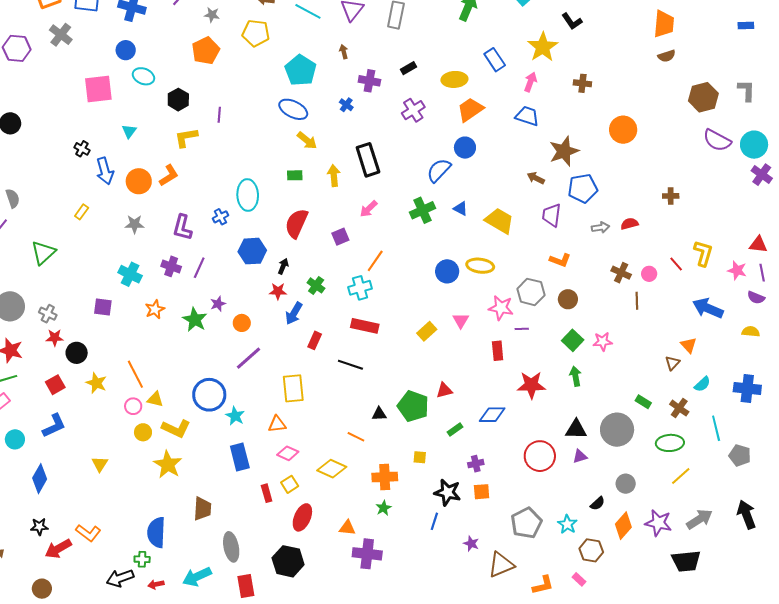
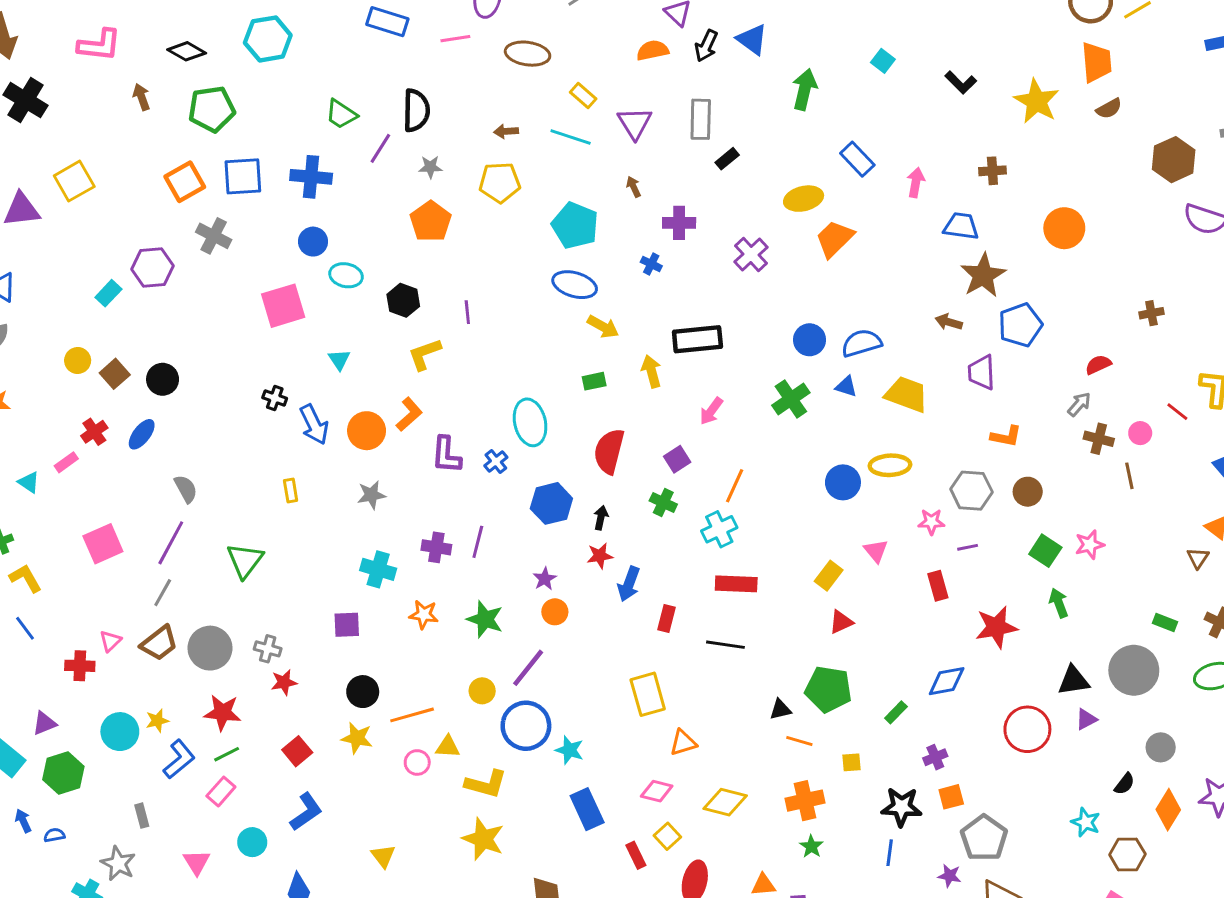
yellow star: (543, 47) -> (1037, 101), moved
black rectangle: (409, 68) -> (727, 159), moved
blue trapezoid: (527, 116) -> (961, 226), moved
blue circle: (465, 148) -> (810, 340), moved
black rectangle: (368, 160) -> (697, 339), turned -68
blue semicircle: (439, 170) -> (862, 343), moved, turned 40
yellow rectangle: (82, 212) -> (291, 491), turned -35
gray arrow: (600, 227) -> (1079, 404), moved, turned -30
purple L-shape: (182, 228) -> (446, 455), moved
green cross: (316, 285) -> (663, 503), moved
purple star: (218, 304) -> (545, 579), moved
pink star: (501, 308) -> (931, 522), size x0.7
orange star: (155, 309) -> (424, 615), turned -30
black circle: (77, 353) -> (363, 692), moved
purple line: (249, 358) -> (528, 668), moved
orange line: (135, 374) -> (412, 715), turned -68
red triangle: (444, 390) -> (841, 622), moved
orange triangle: (277, 424) -> (683, 743), moved
yellow circle: (143, 432) -> (482, 691), moved
orange line: (356, 437) -> (799, 741), moved
gray pentagon: (526, 523) -> (984, 838), moved

